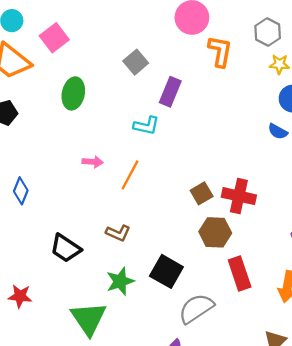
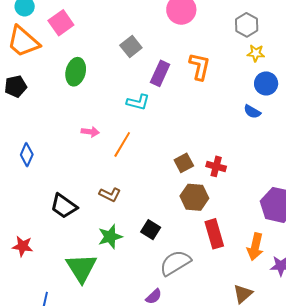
orange L-shape: (220, 51) -> (200, 66), moved
red cross: (239, 196) -> (216, 166), size x0.7
black square: (166, 271) -> (151, 230), size x0.7

